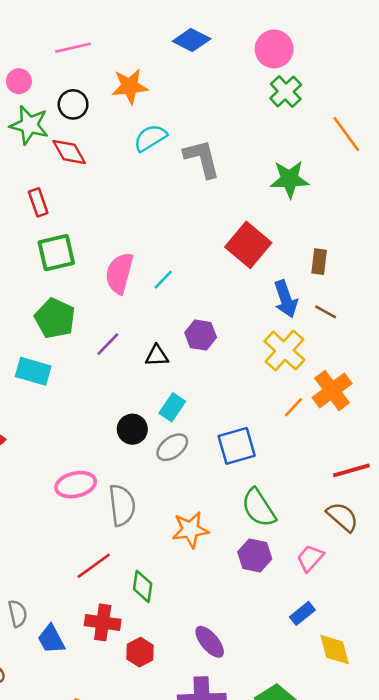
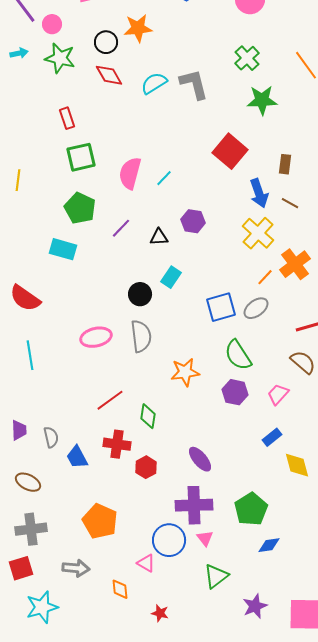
green cross: (286, 92) -> (247, 58), moved
black circle: (73, 104) -> (106, 42), moved
cyan semicircle: (150, 138) -> (154, 83), moved
red diamond: (69, 152) -> (109, 75), moved
gray ellipse: (172, 447) -> (256, 308), moved
gray semicircle: (122, 505) -> (141, 336), moved

